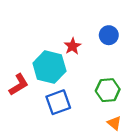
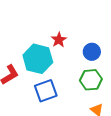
blue circle: (109, 35) -> (92, 52), moved

